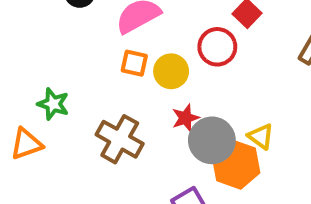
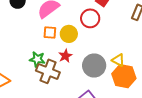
green star: (53, 104) -> (37, 59), moved
red star: (185, 118) -> (65, 56), moved
orange hexagon: (236, 164) -> (124, 76), moved

